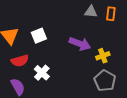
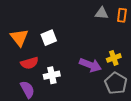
purple arrow: (80, 44) -> (90, 65), moved
white cross: (42, 73) -> (52, 75), turned 35

